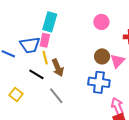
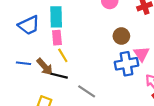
blue trapezoid: (30, 45) -> (29, 25), moved
pink triangle: (118, 61) -> (142, 54), moved
brown arrow: (58, 68) -> (45, 67), moved

